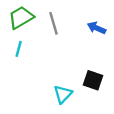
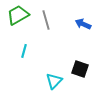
cyan line: (19, 49) -> (24, 51), moved

